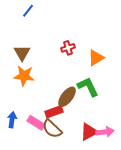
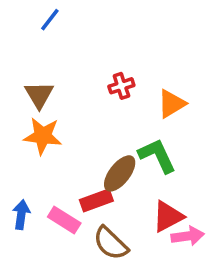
brown semicircle: (52, 129) -> (111, 243), moved
red triangle: (89, 132) -> (168, 216), moved

